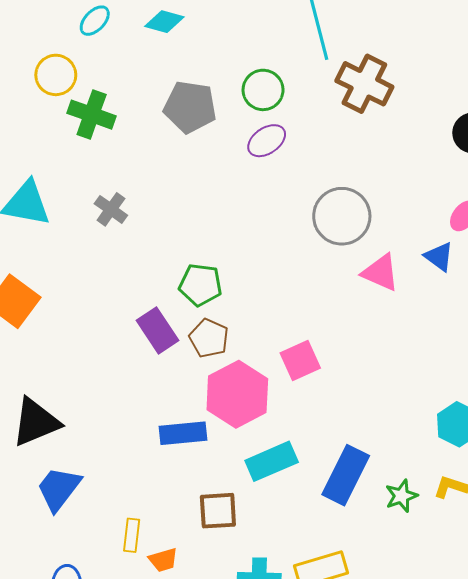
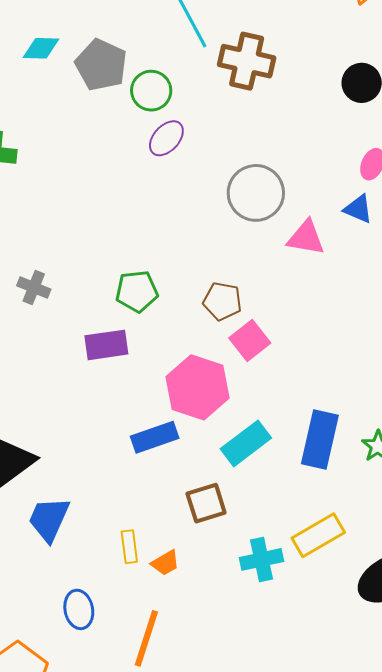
gray pentagon: (190, 107) -> (101, 65), moved, turned 30
gray cross: (111, 209) -> (34, 287), moved
purple rectangle: (158, 330) -> (106, 345), turned -51
brown pentagon: (209, 338) -> (222, 301), moved

